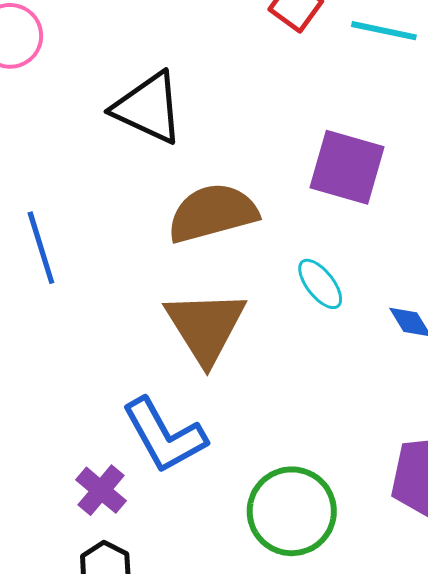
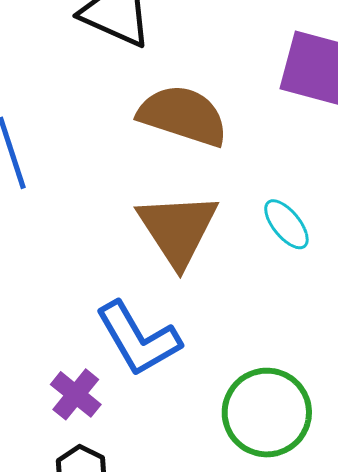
brown semicircle: (213, 213) -> (183, 116), turned 34
cyan ellipse: (320, 284) -> (286, 224), moved

